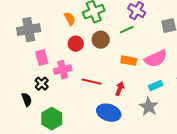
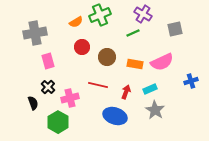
orange semicircle: (70, 19) -> (76, 22), turned 88
brown circle: (101, 40) -> (107, 57), moved
pink cross: (63, 70) -> (70, 98), moved
cyan rectangle: (156, 86) -> (150, 89), moved

